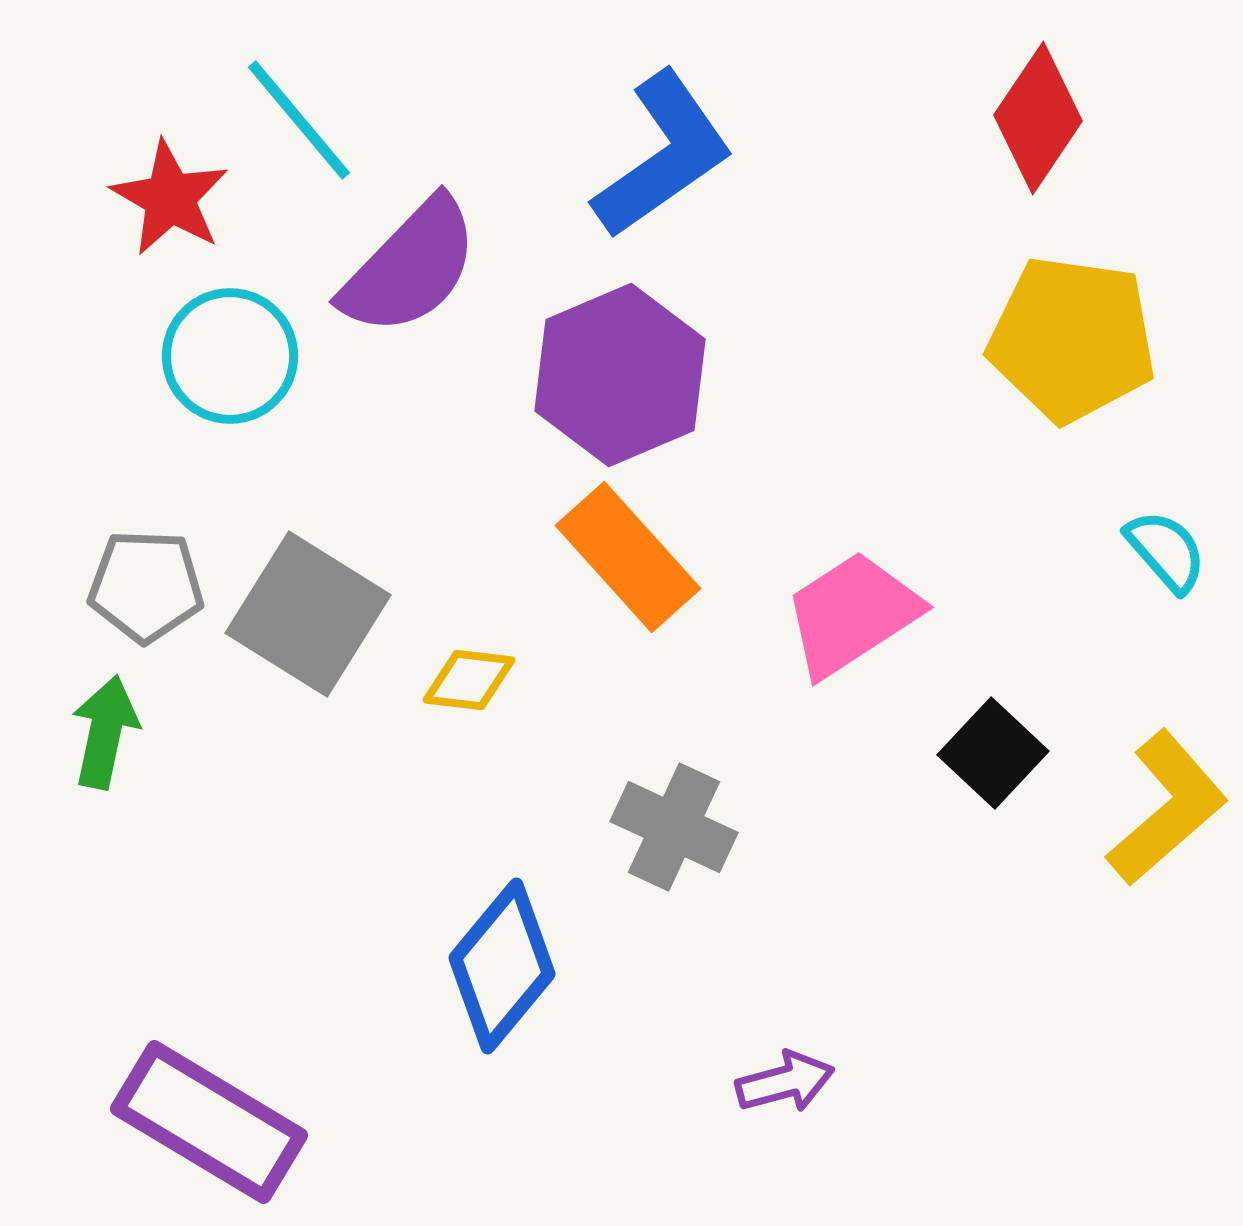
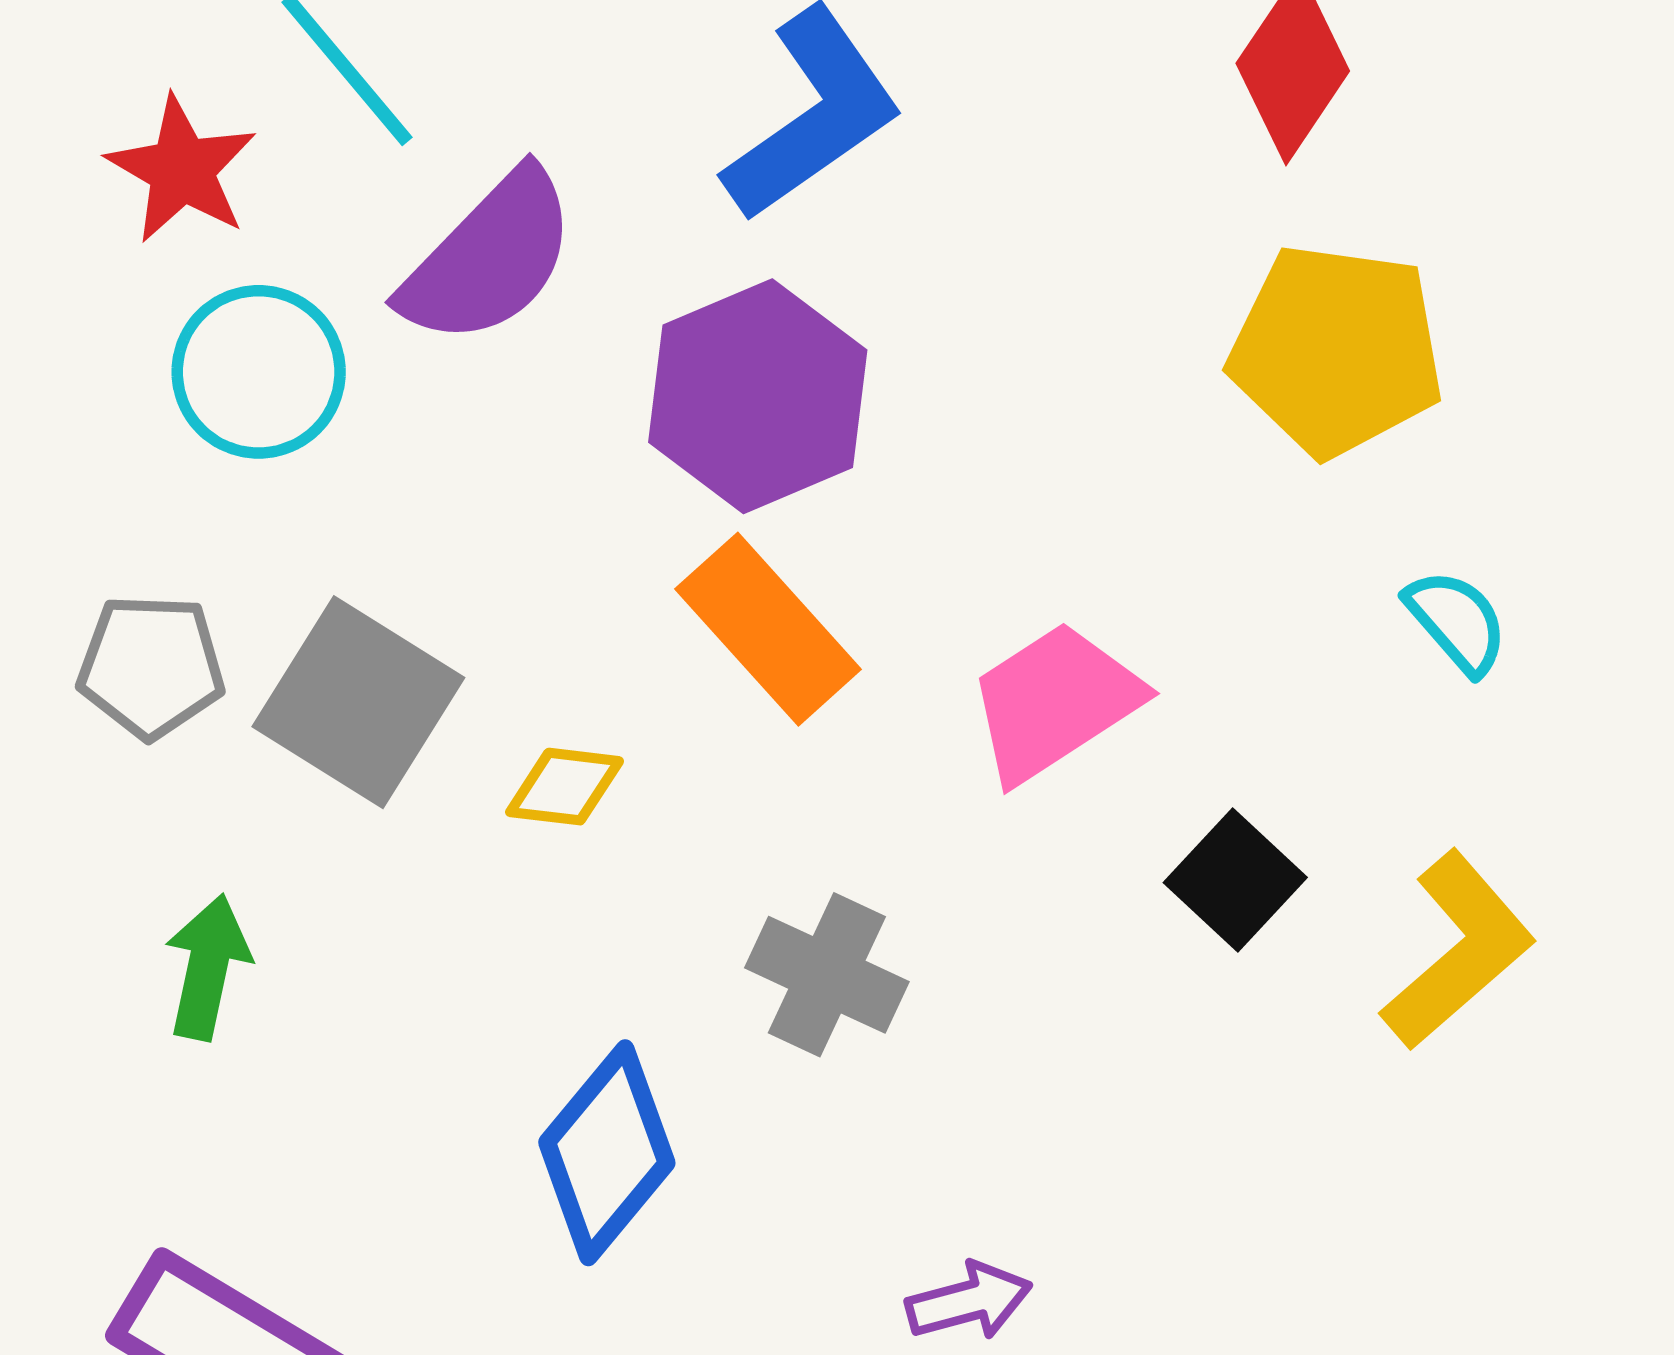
green arrow: (105, 732) -> (207, 967), moved

